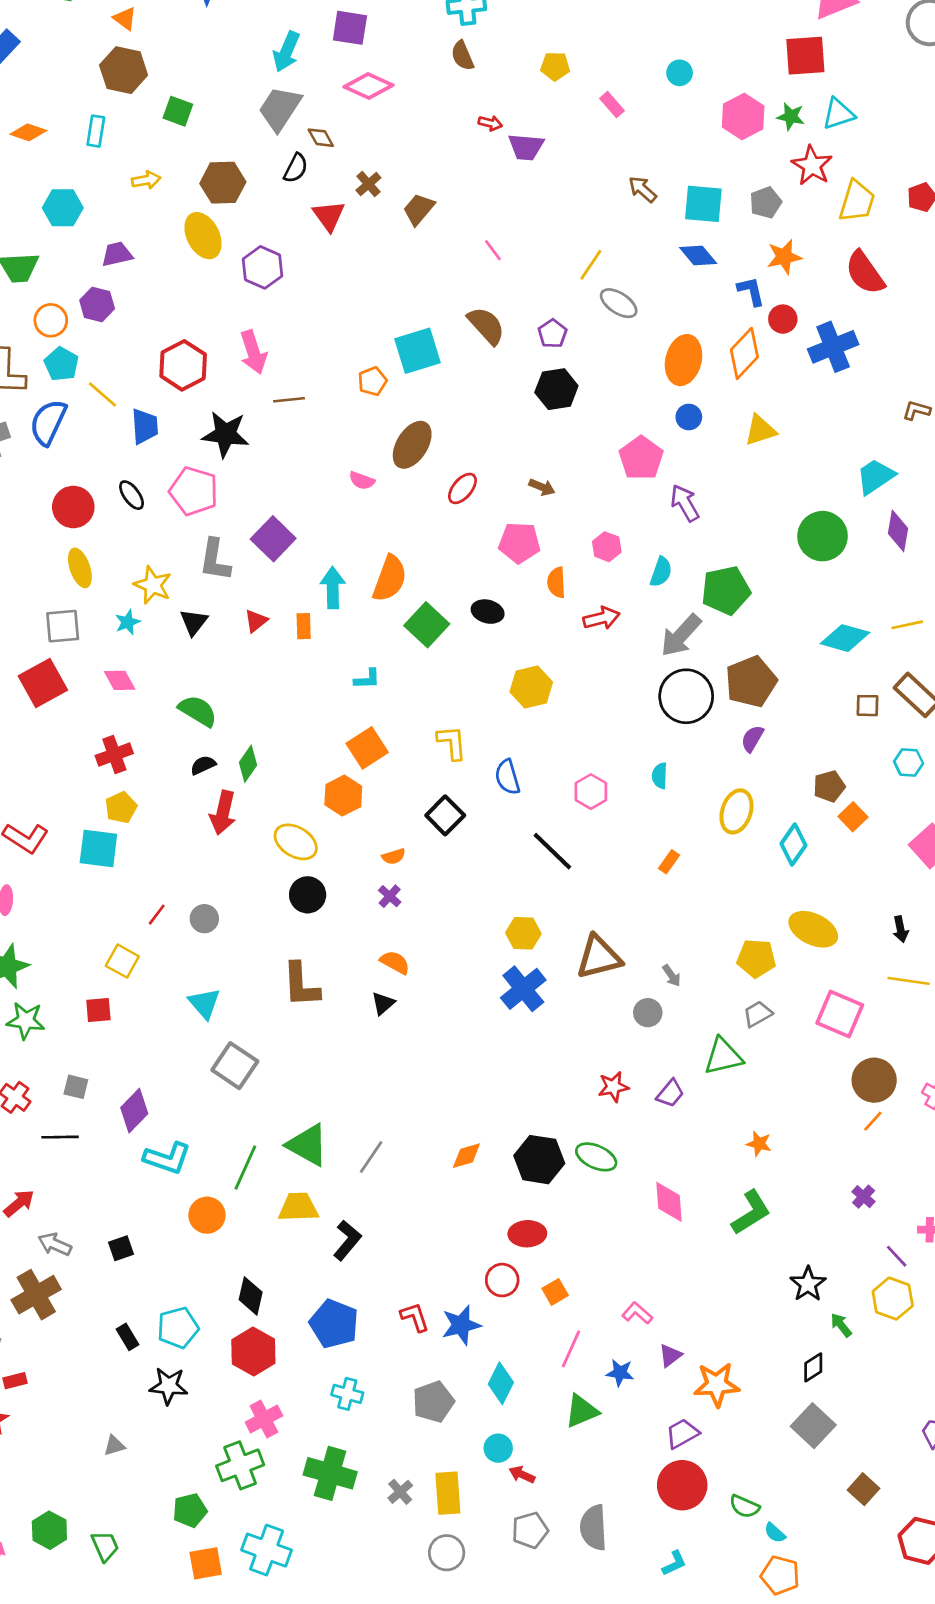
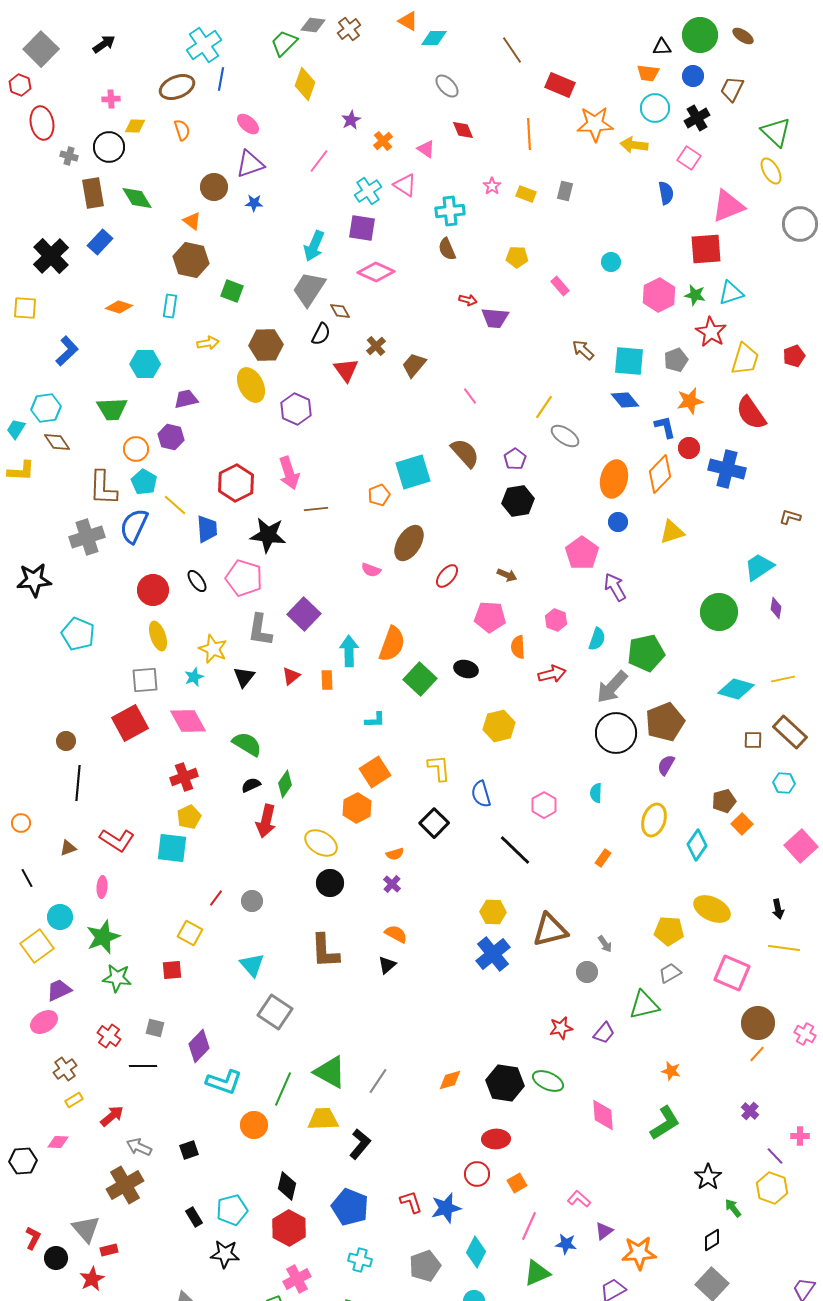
blue cross: (833, 347) -> (727, 469), turned 36
purple diamond: (898, 531) -> (776, 608), size x0.7
pink diamond: (120, 680) -> (188, 721), size x1.5

